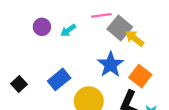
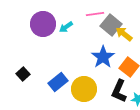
purple circle: (42, 27) -> (43, 24), size x1.6
blue rectangle: (59, 79) -> (58, 82), moved

